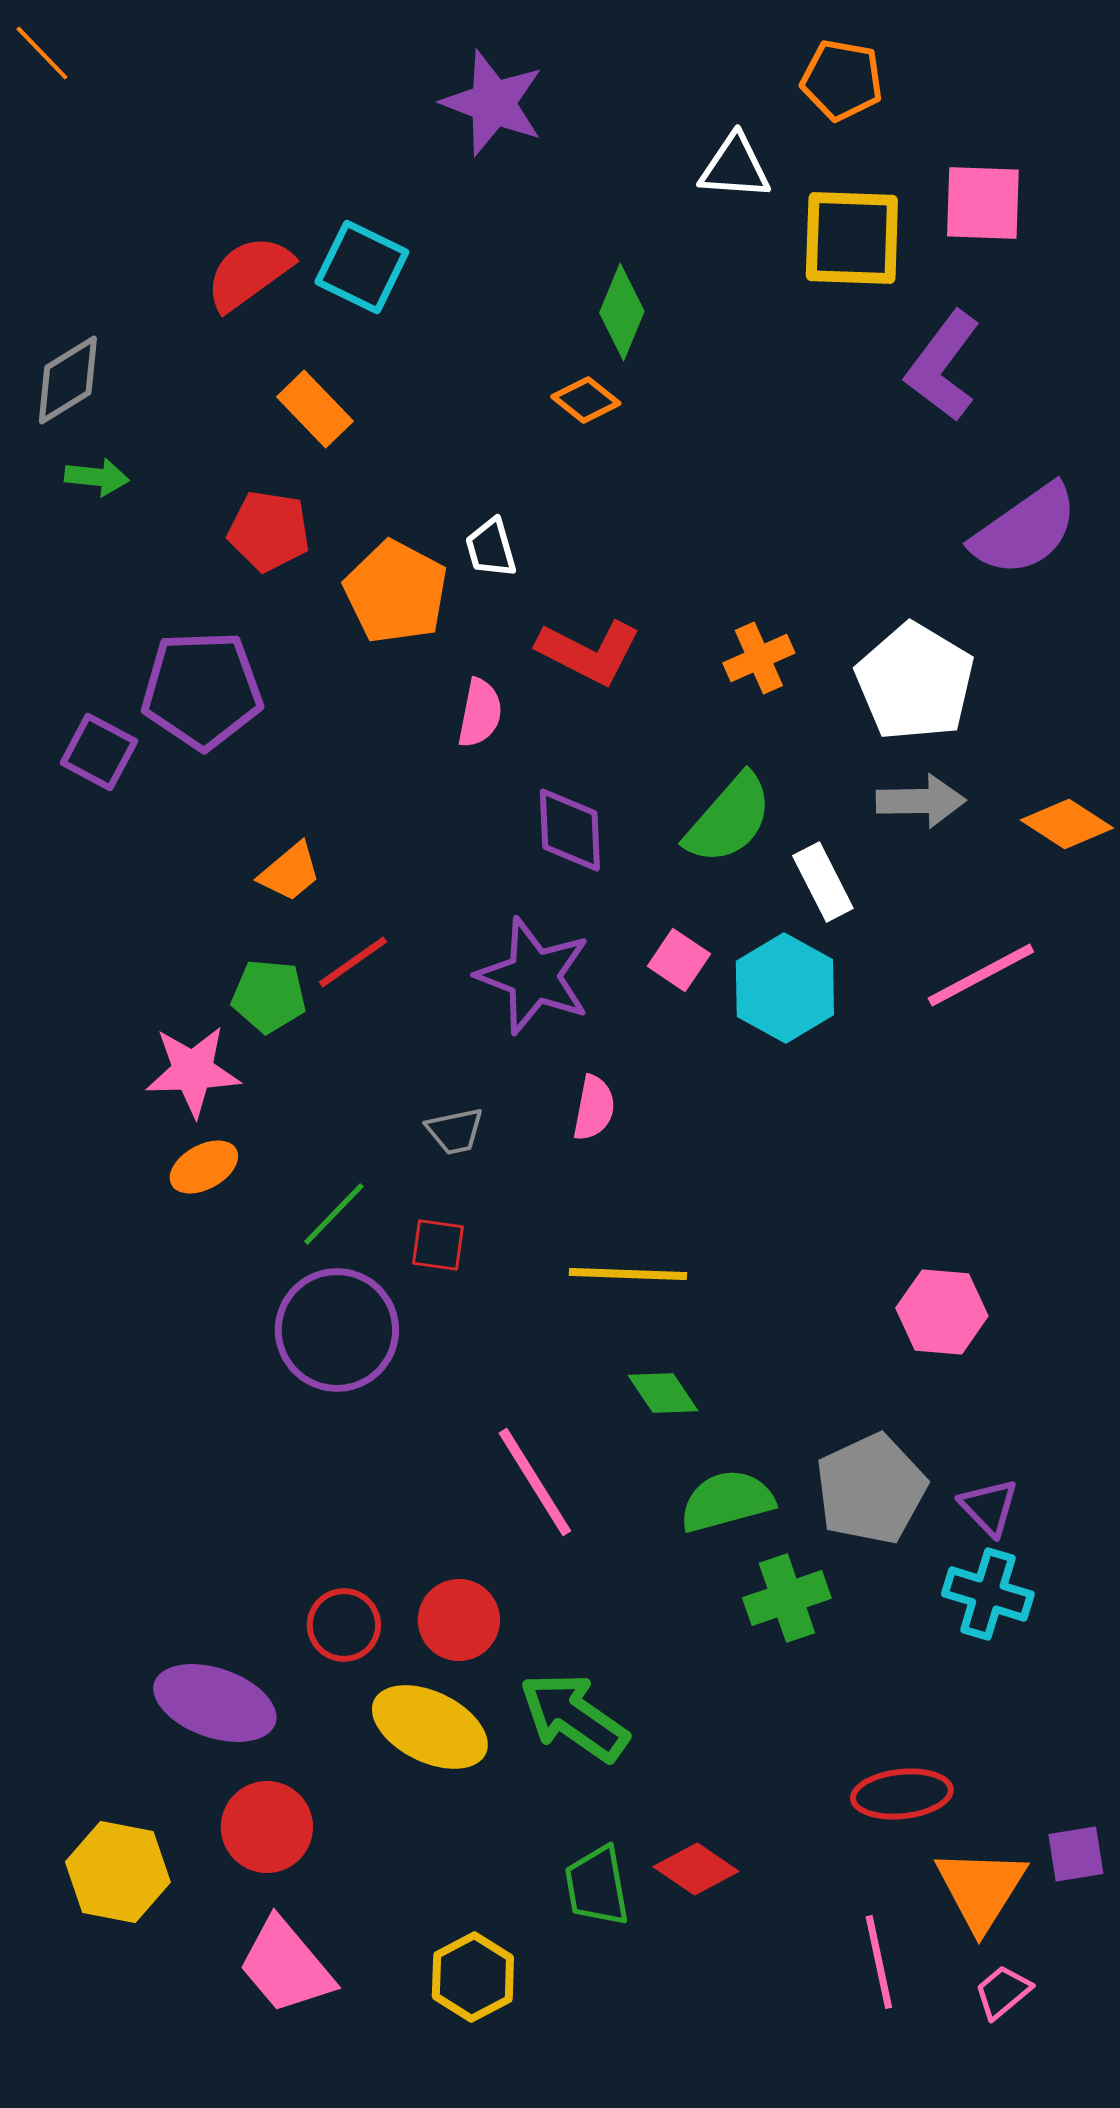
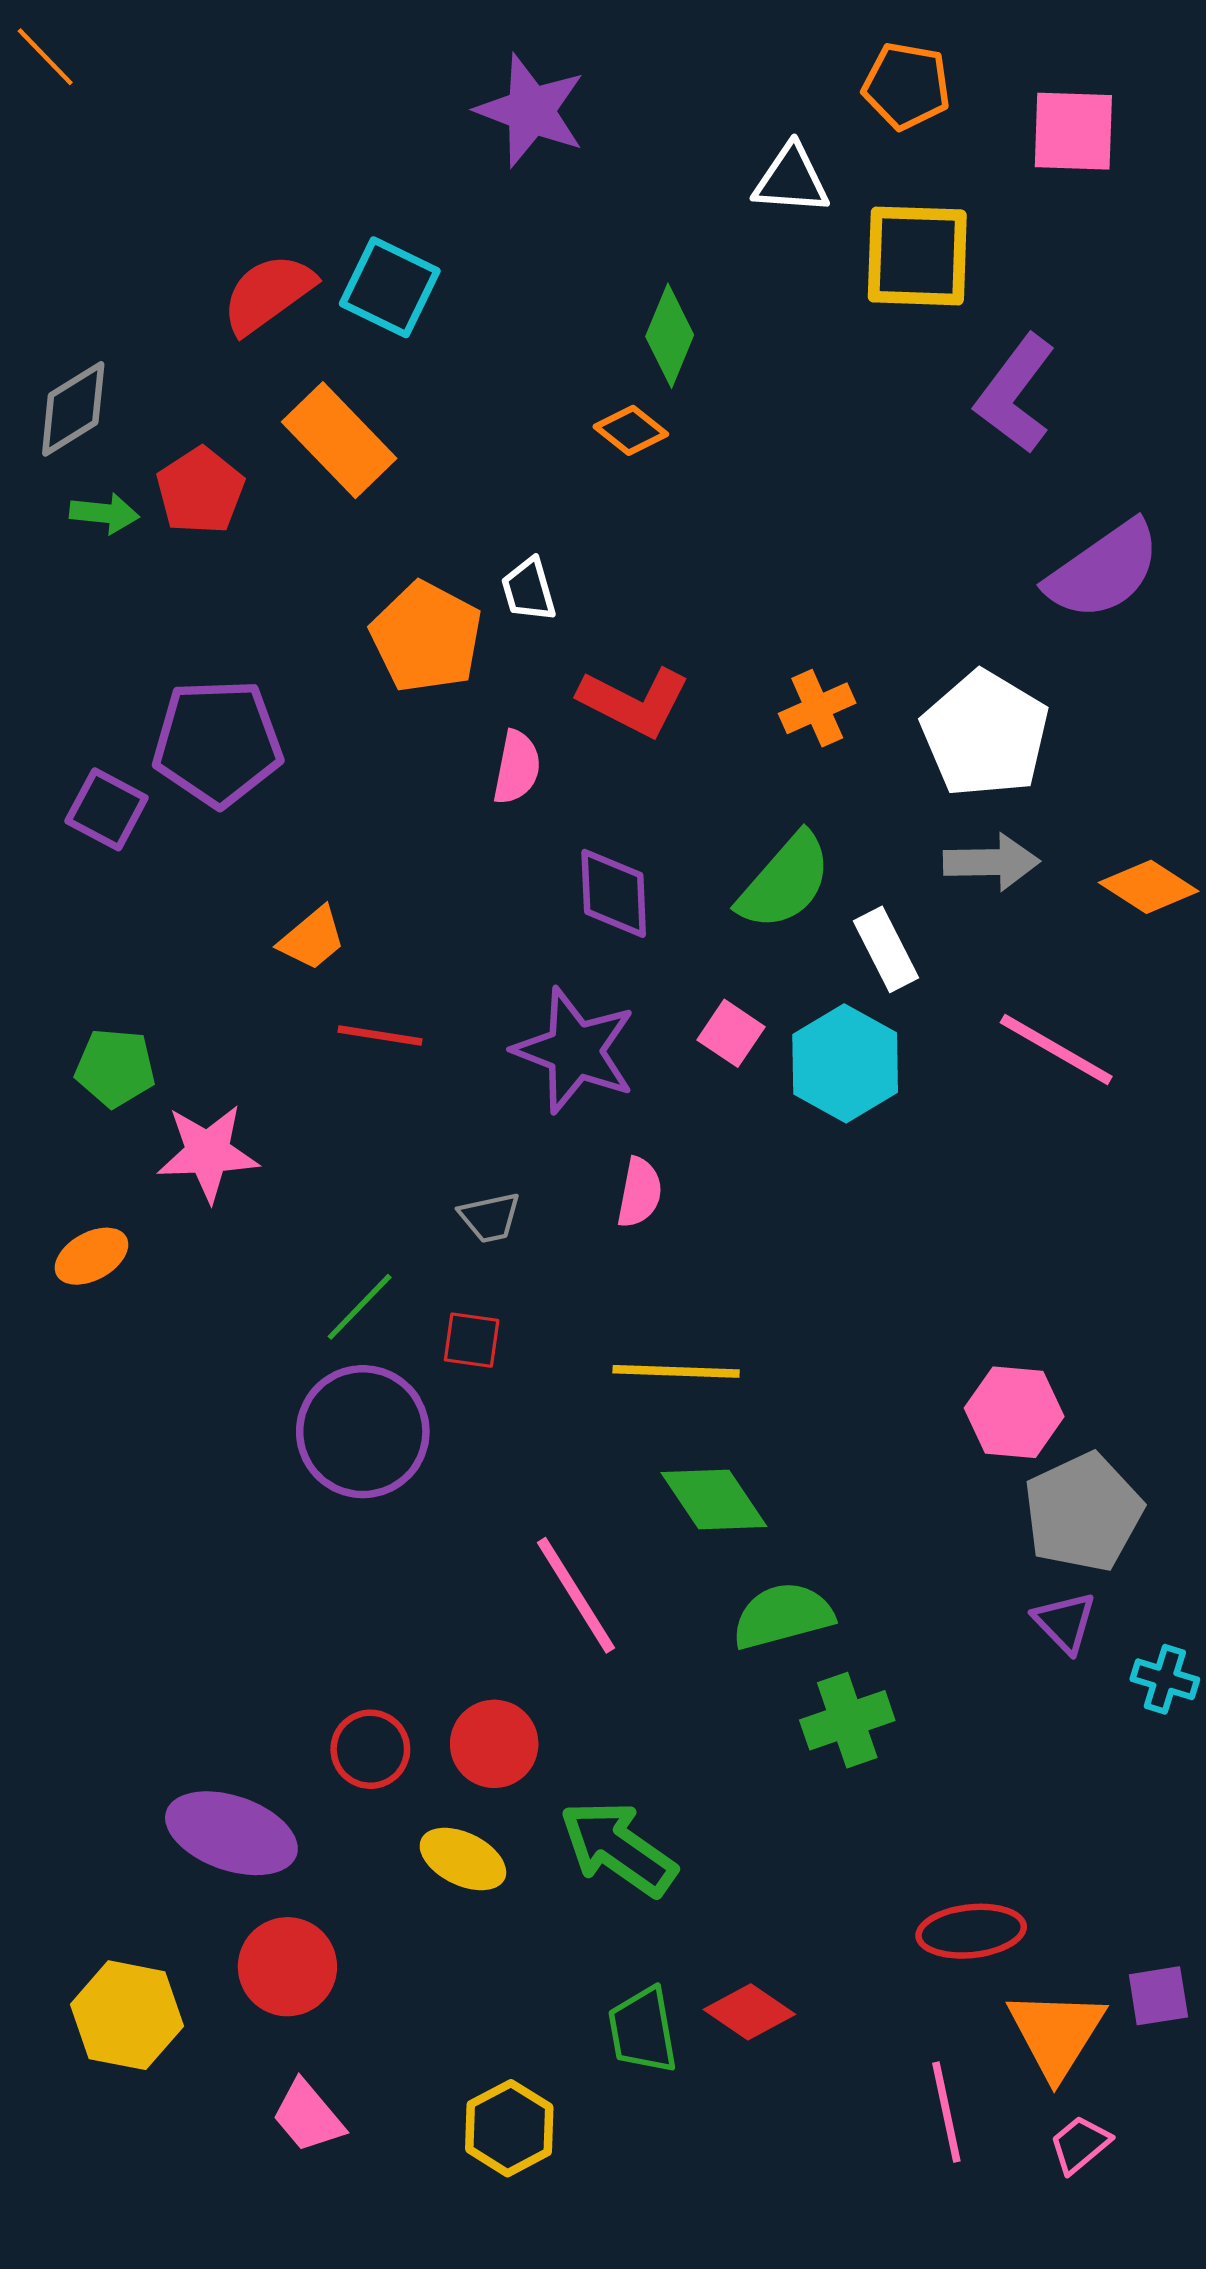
pink square: (983, 203) -> (1073, 131), moved
orange rectangle: (315, 409) -> (339, 440), size x1.4
red pentagon: (269, 531) -> (200, 491), moved, turned 30
red line: (353, 962) -> (380, 1035), turned 44
pink line: (981, 975) -> (1056, 1049), turned 58
green pentagon: (269, 996) -> (115, 1068), moved
orange ellipse: (204, 1167) -> (92, 1256), moved
green diamond: (663, 1393) -> (714, 1499), size x1.4
gray pentagon: (871, 1489) -> (1083, 1512), moved
cyan cross: (988, 1594) -> (1165, 1679), moved, size x0.7
yellow ellipse: (430, 1727) -> (463, 1859), size x0.7
pink trapezoid: (286, 1966) -> (308, 2116), size x0.7

